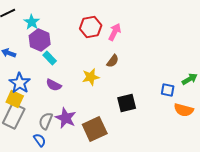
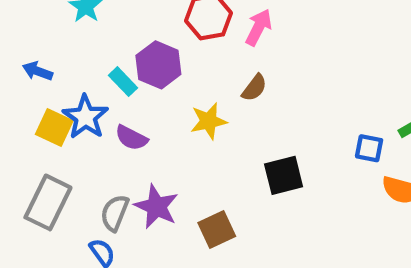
purple hexagon: (40, 40) -> (158, 65), moved
blue star: (20, 83) -> (85, 117), moved
yellow square: (15, 99) -> (54, 127), moved
brown square: (95, 129) -> (217, 230), size x0.7

